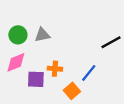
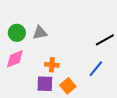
blue line: (89, 73) -> (96, 69), moved
purple square: (36, 79) -> (45, 84), moved

